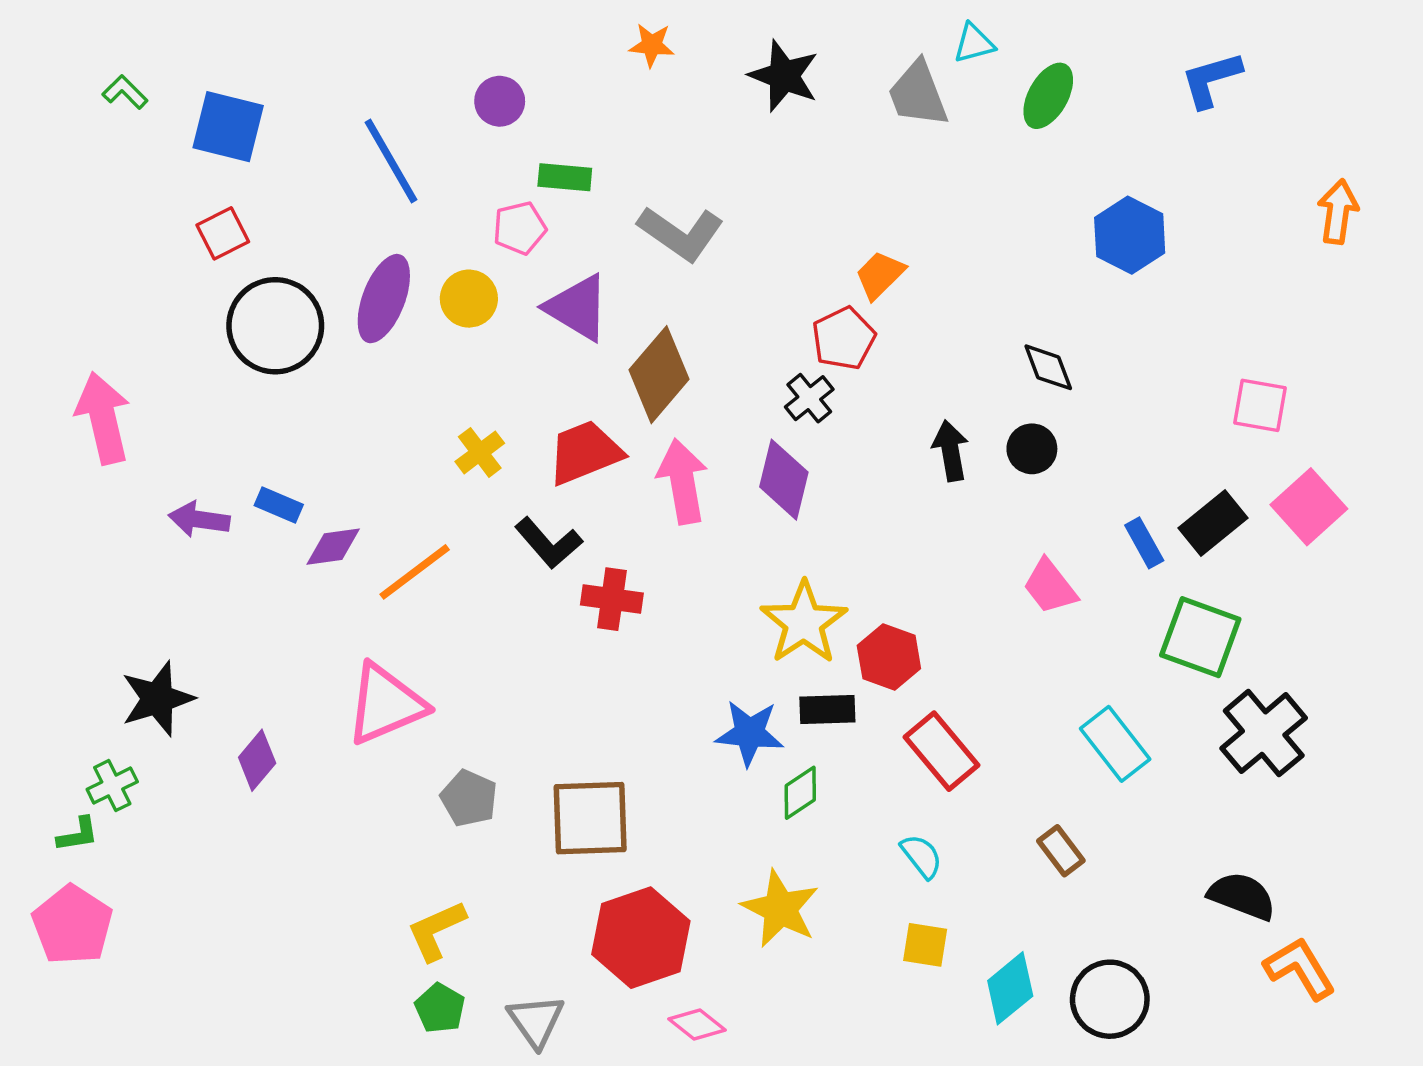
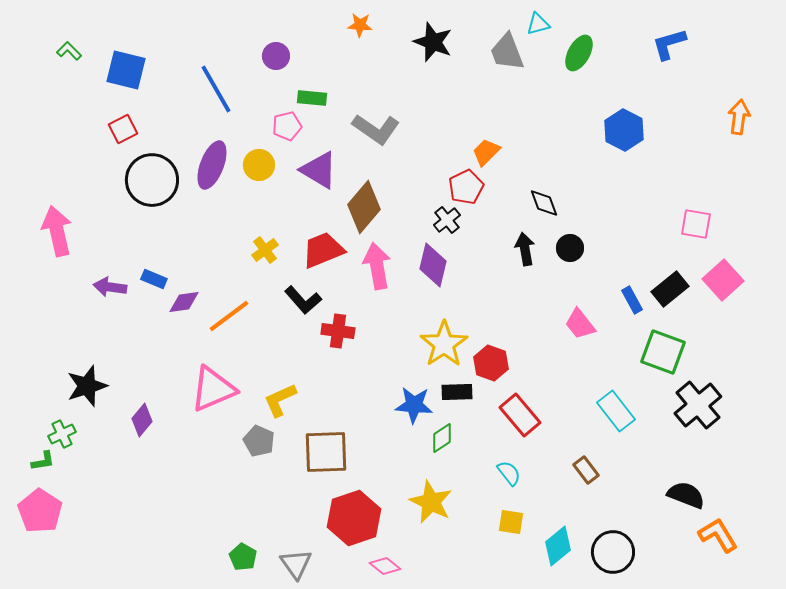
black diamond: (1048, 367) -> (544, 203), moved
yellow L-shape: (436, 930) -> (280, 400), moved

